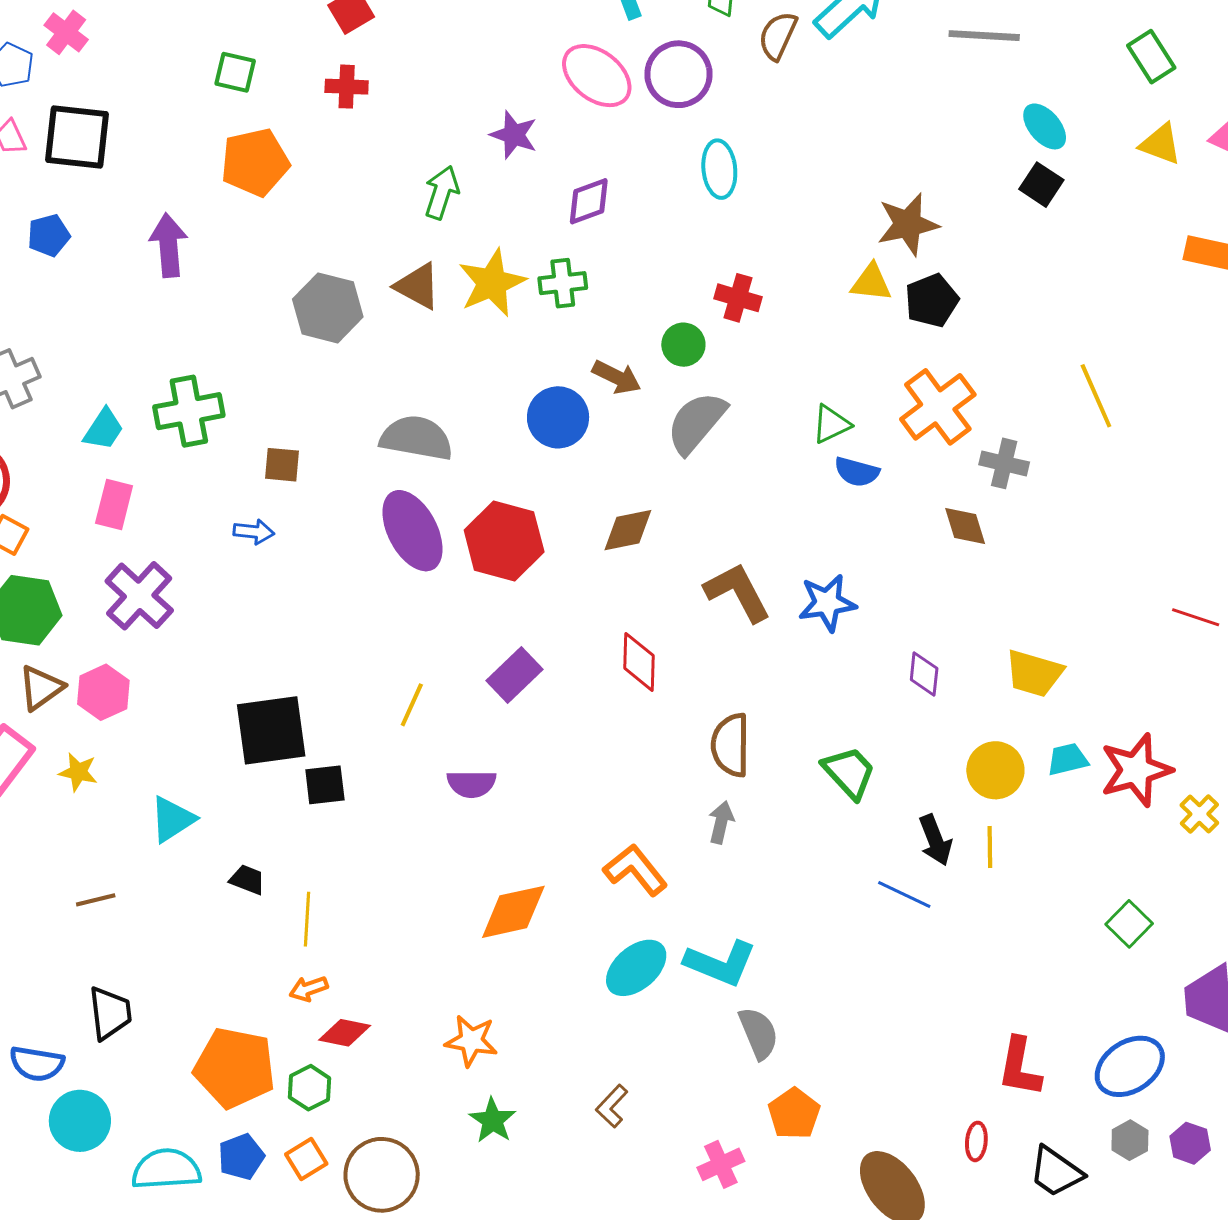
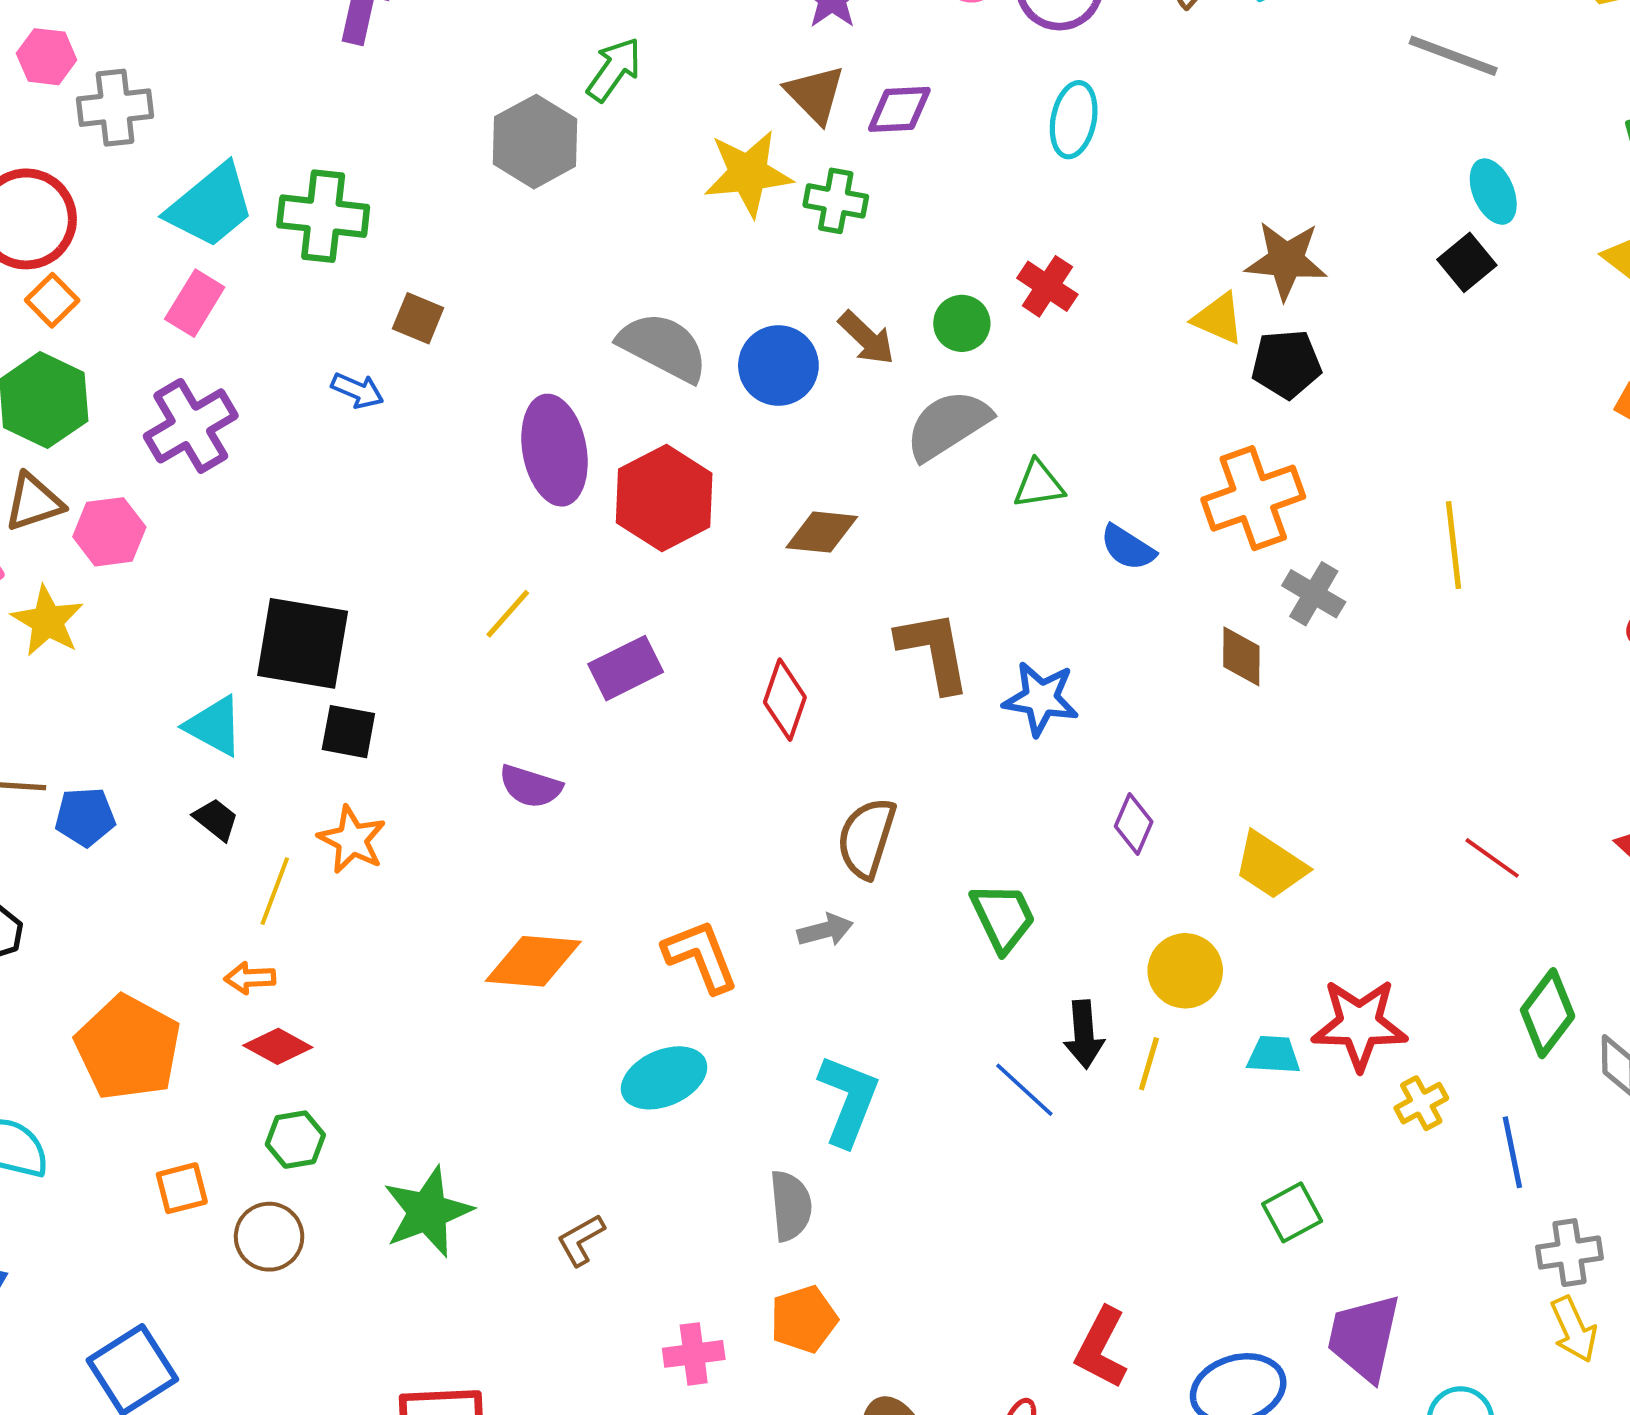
green arrow: (442, 192) -> (614, 69), moved
brown triangle: (418, 286) -> (815, 94), moved
green triangle: (831, 424) -> (1039, 484), moved
cyan trapezoid: (104, 429) -> (211, 206), size x1.6
gray semicircle: (417, 438) -> (663, 347), moved
yellow line: (412, 705) -> (508, 614), moved
cyan trapezoid: (1068, 759) -> (1274, 1055), moved
yellow star: (78, 772) -> (47, 621), size x1.4
cyan triangle: (172, 819) -> (214, 726), moved, turned 44
gray arrow: (721, 822) -> (825, 930), turned 45
cyan L-shape: (720, 963) -> (848, 1100), moved, turned -108
orange star: (471, 1041) -> (352, 840), moved
green hexagon: (310, 1088) -> (295, 1140), moved
green star: (493, 1120) -> (428, 1212), size x1.5
blue pentagon: (241, 1157) -> (85, 817), moved
brown circle: (382, 1175) -> (269, 1237), size x0.7

